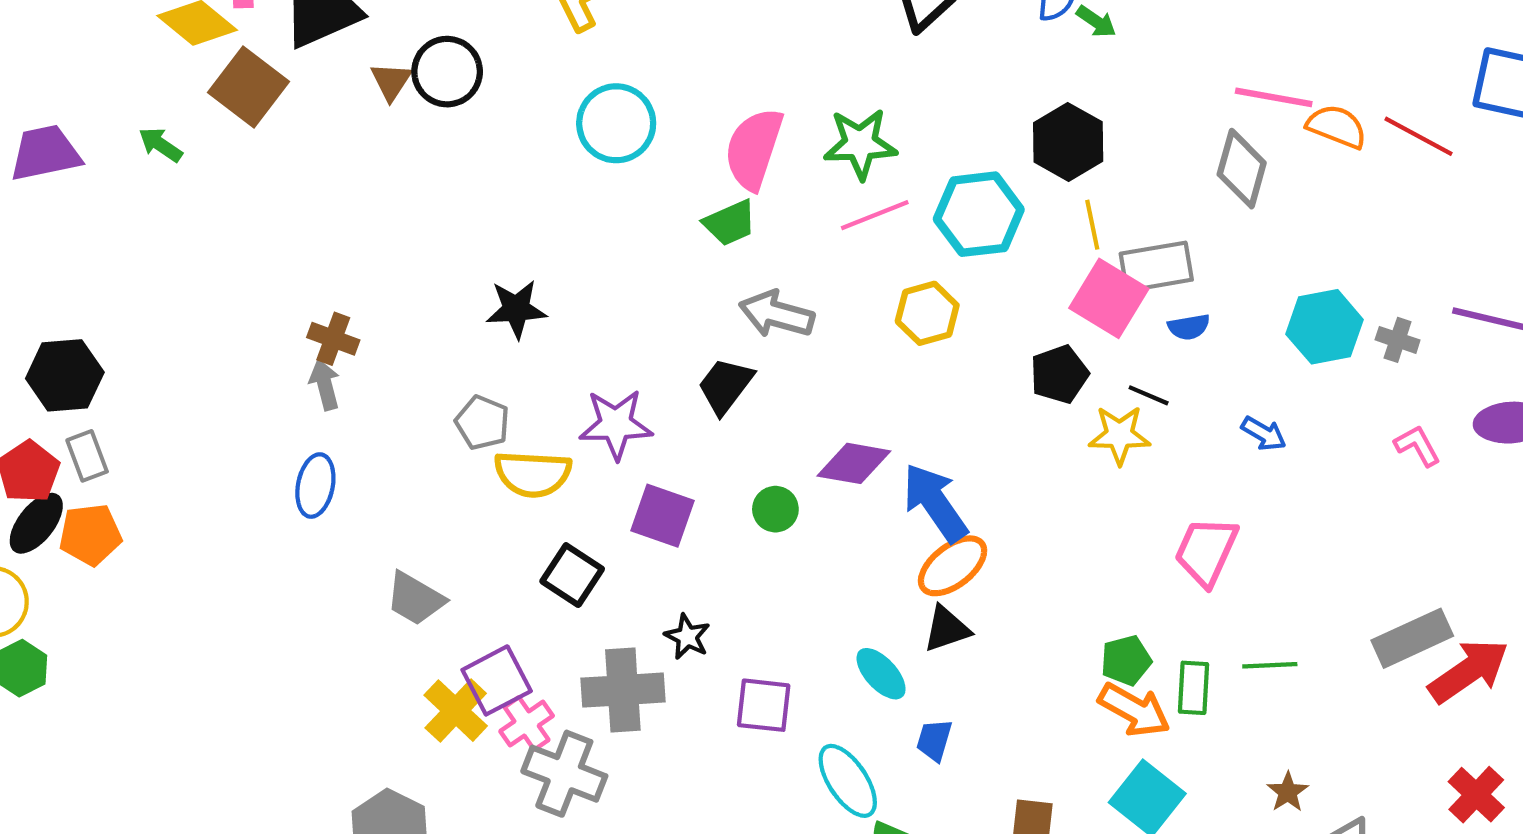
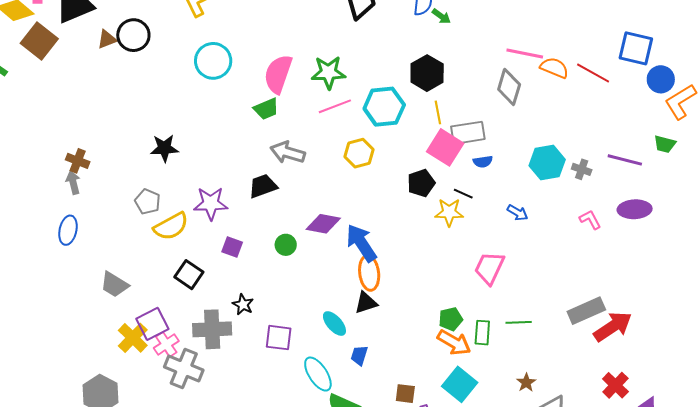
brown triangle: (391, 81) -> (107, 39), turned 35
black trapezoid: (725, 386) -> (263, 186), turned 32
yellow semicircle: (533, 474) -> (171, 226), turned -33
purple square: (662, 516) -> (232, 247), size x0.7
orange ellipse: (953, 566) -> (369, 273), turned -60

